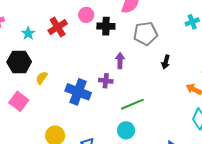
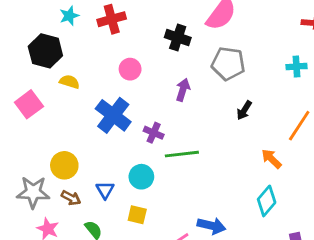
pink circle: (86, 15) -> (130, 69), moved
yellow semicircle: (42, 78) -> (70, 82), turned 56
purple cross: (106, 81) -> (154, 133), moved
cyan circle: (126, 130) -> (141, 177), moved

